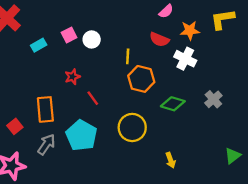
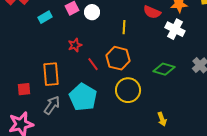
orange hexagon: (141, 79) -> (118, 58), moved
red square: (15, 126) -> (24, 89), turned 32

